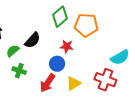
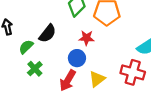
green cross: (19, 71) -> (35, 69), turned 32

